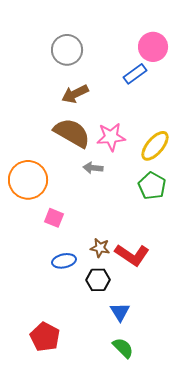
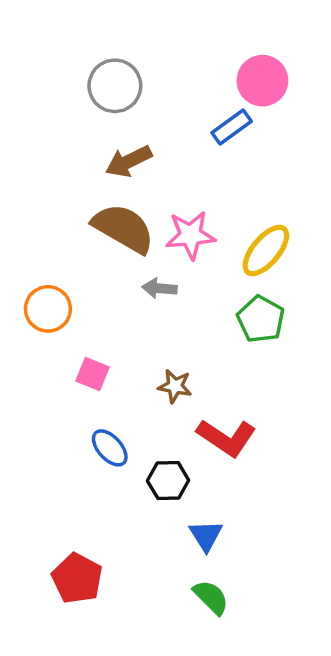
orange circle: (28, 180) -> (48, 309), size x0.7
brown star: (100, 248) -> (175, 386), moved
blue ellipse: (64, 261) -> (110, 448), turned 60

